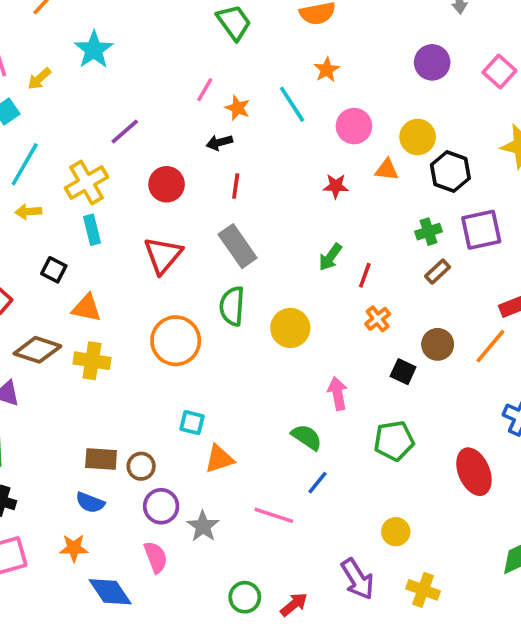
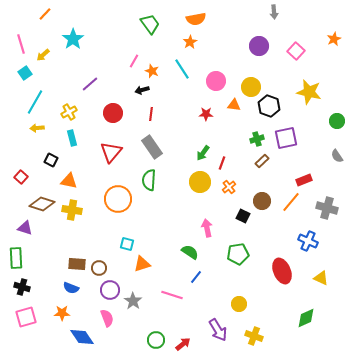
orange star: (327, 70) -> (190, 42), moved
yellow cross: (87, 182) -> (69, 112), size x0.7
yellow circle: (290, 328) -> (200, 182), moved

